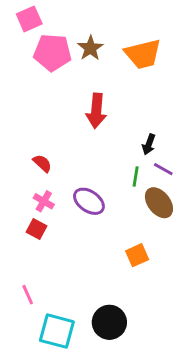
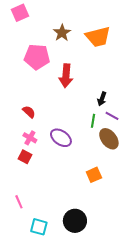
pink pentagon: (53, 53) -> (37, 57), moved
cyan square: (57, 331) -> (39, 227), size x0.7

